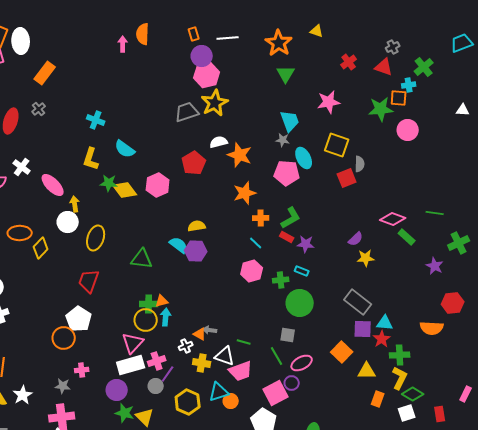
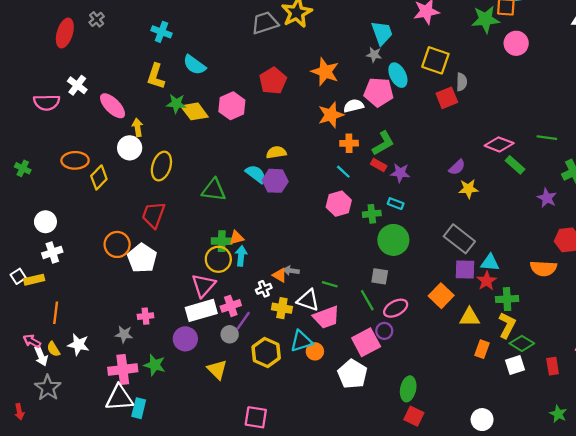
white semicircle: (219, 142) -> (354, 106), moved
orange circle: (64, 338) -> (117, 244), moved
white star: (23, 395) -> (78, 345), turned -30
green star: (125, 413) -> (155, 365), moved

